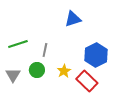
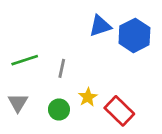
blue hexagon: (96, 55) -> (134, 35), moved
green circle: (37, 70) -> (59, 110), moved

